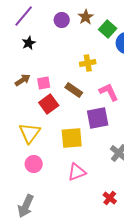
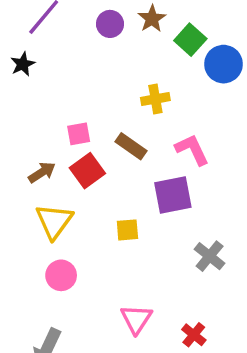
black star: (29, 43) -> (23, 64), moved
brown arrow: (23, 80) -> (42, 172), moved
yellow square: (72, 138) -> (127, 230), size x0.6
pink triangle: (77, 172) -> (136, 319), moved, turned -36

